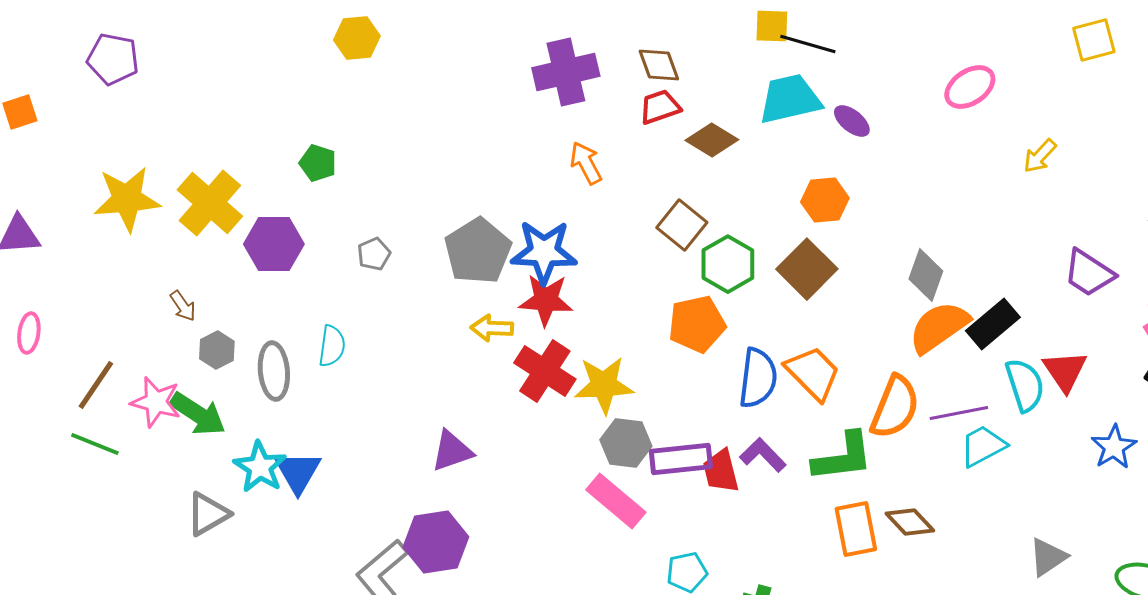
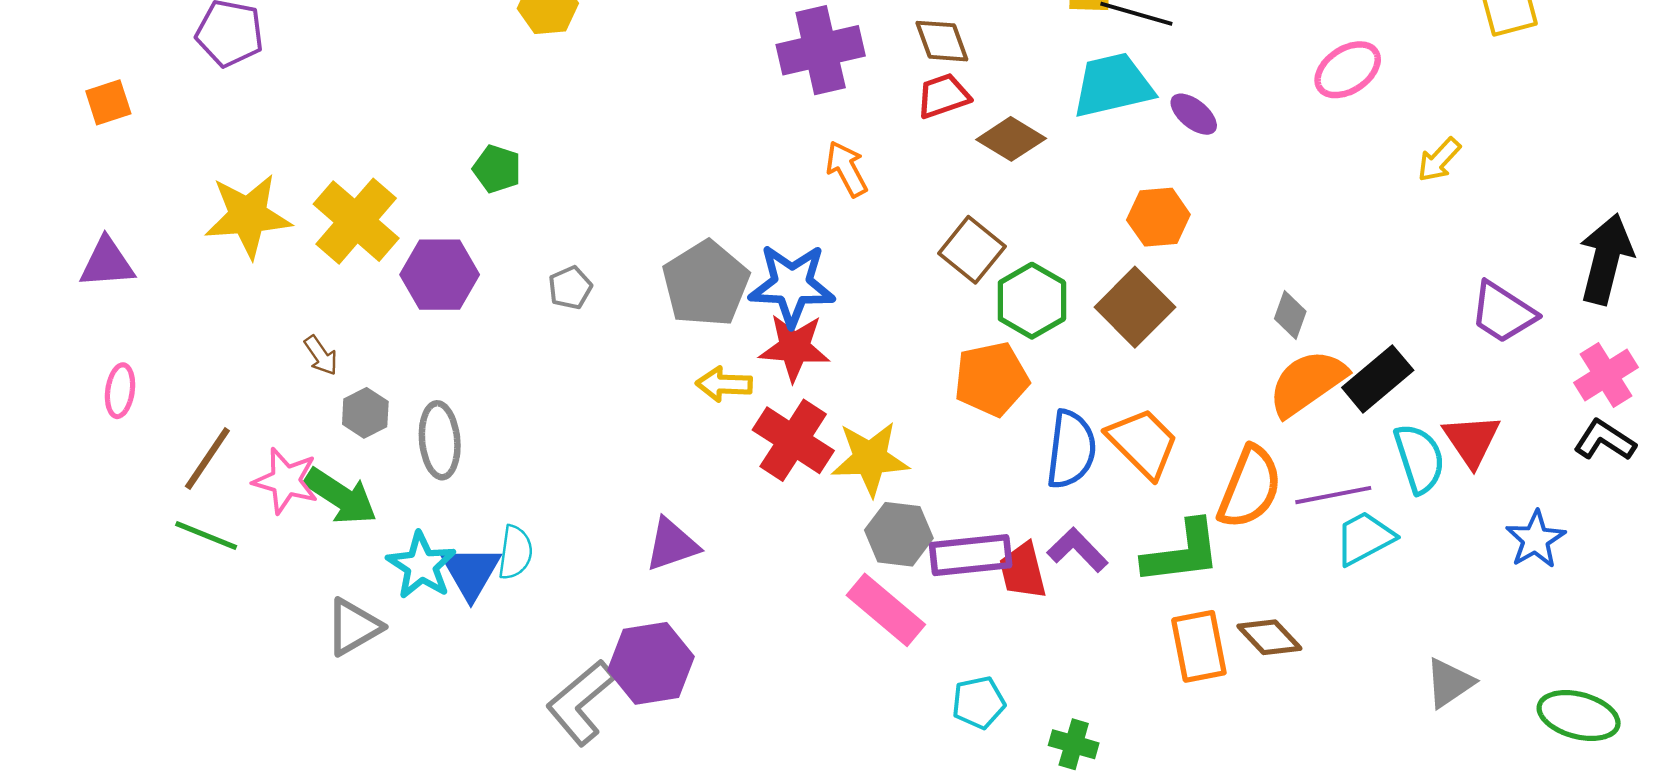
gray diamond: (926, 275) -> (1290, 315), size x0.7
cyan semicircle: (332, 346) -> (515, 552), moved

